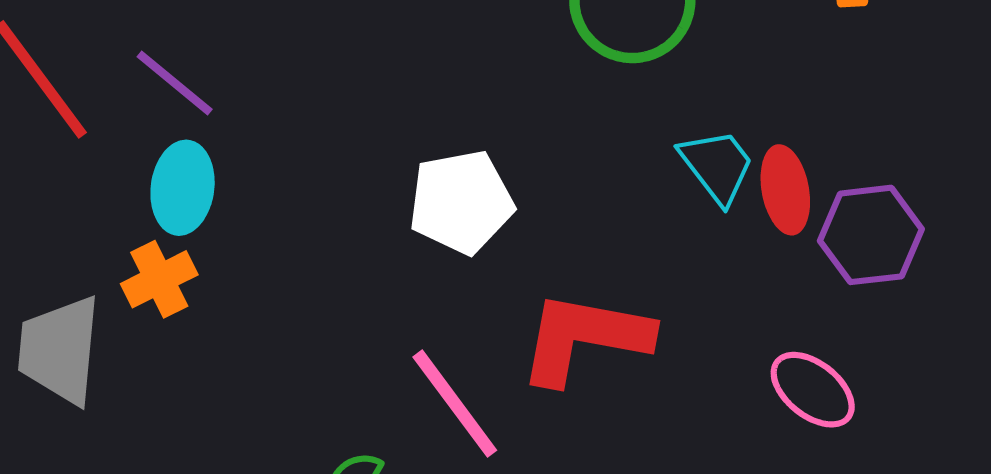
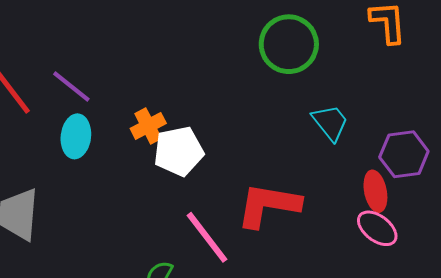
red ellipse: (785, 190) -> (375, 191), moved
white pentagon: (461, 202) -> (179, 151), moved
orange cross: (159, 279) -> (148, 126), moved

